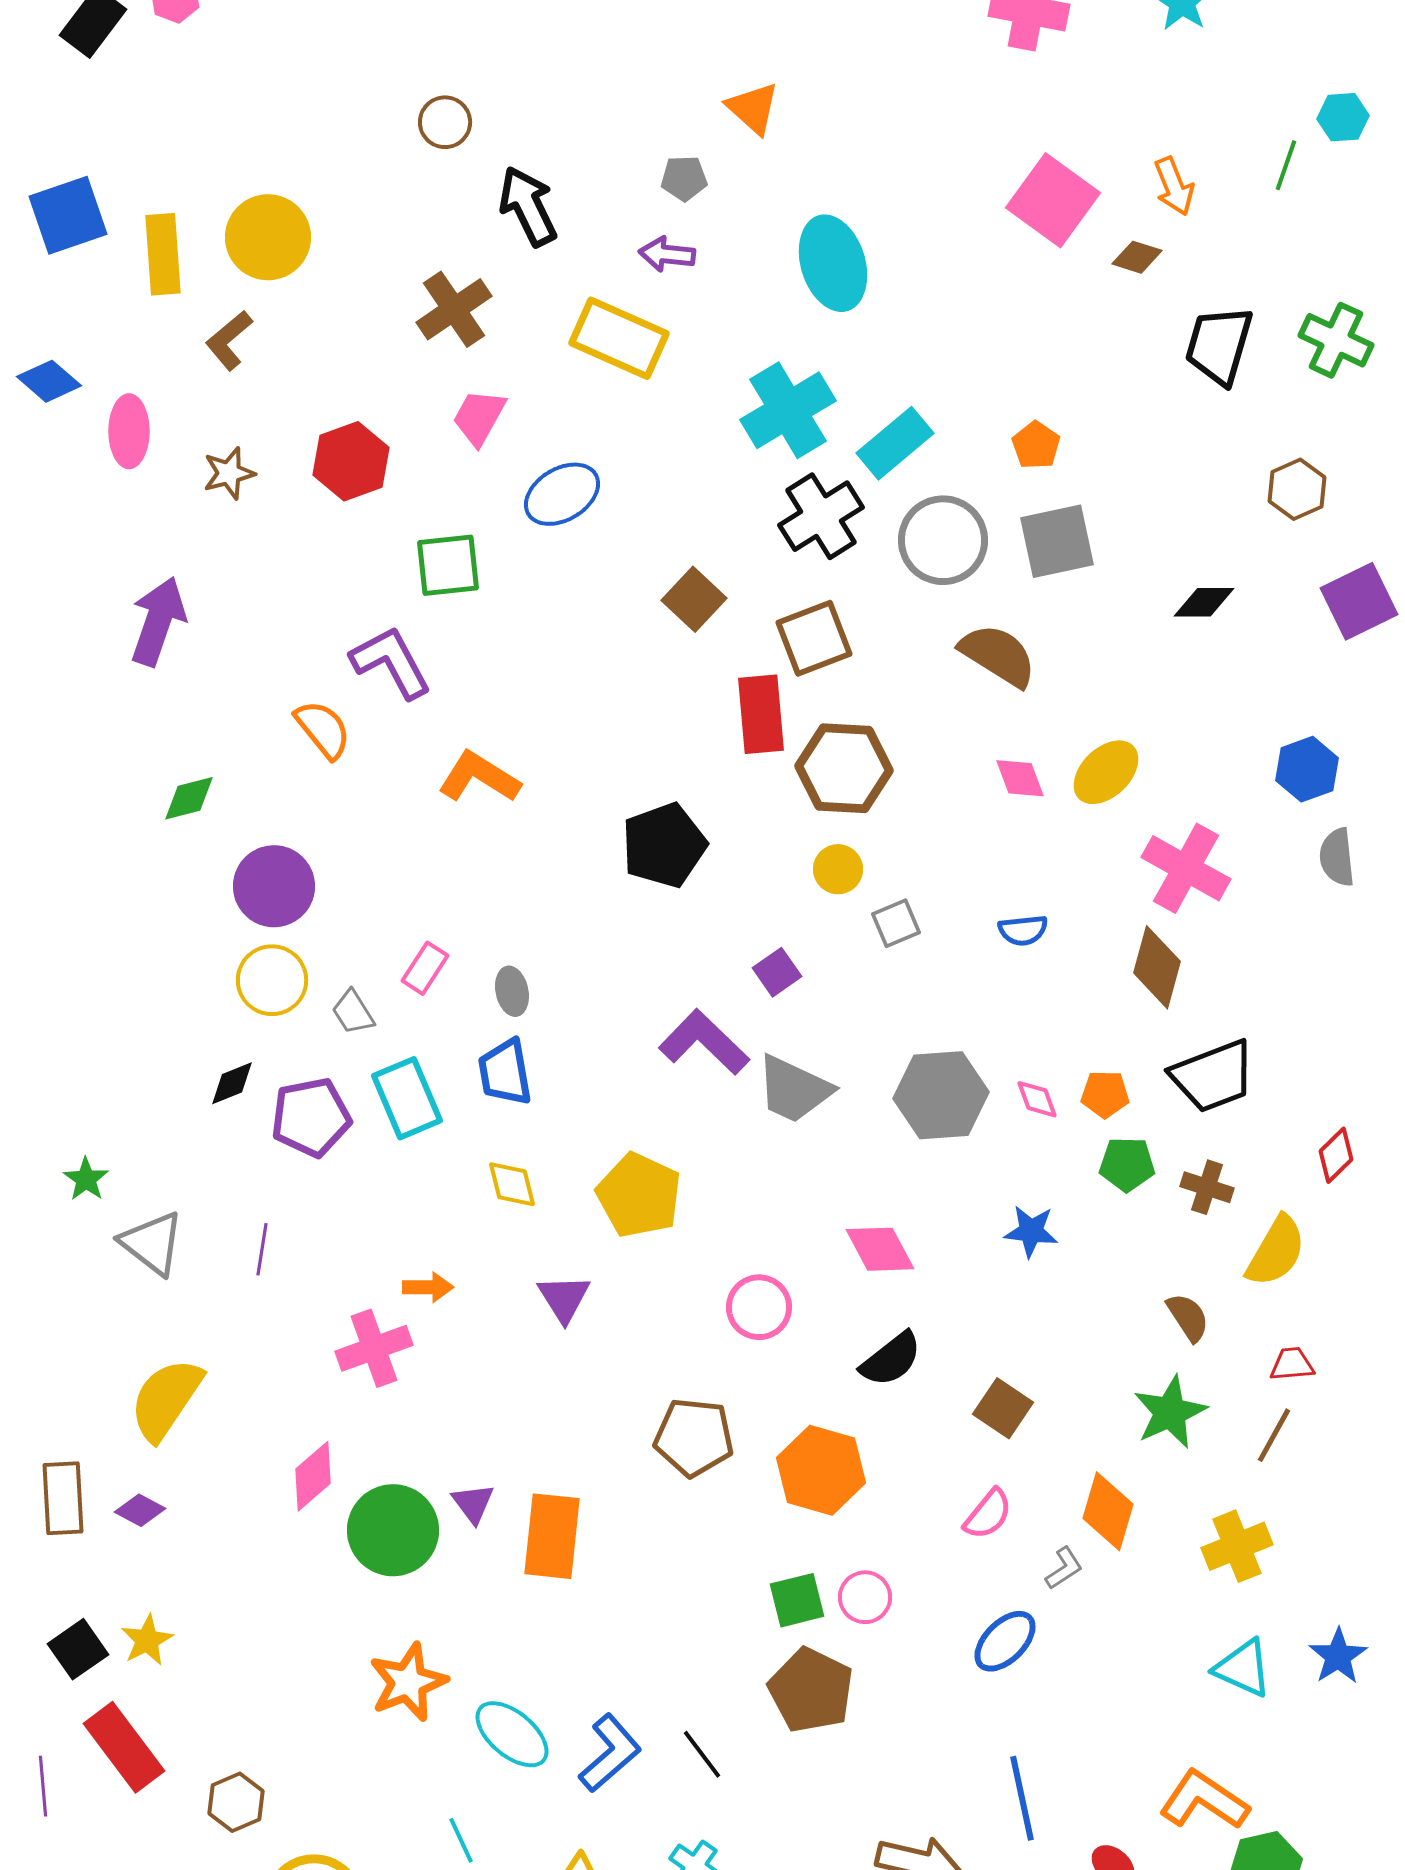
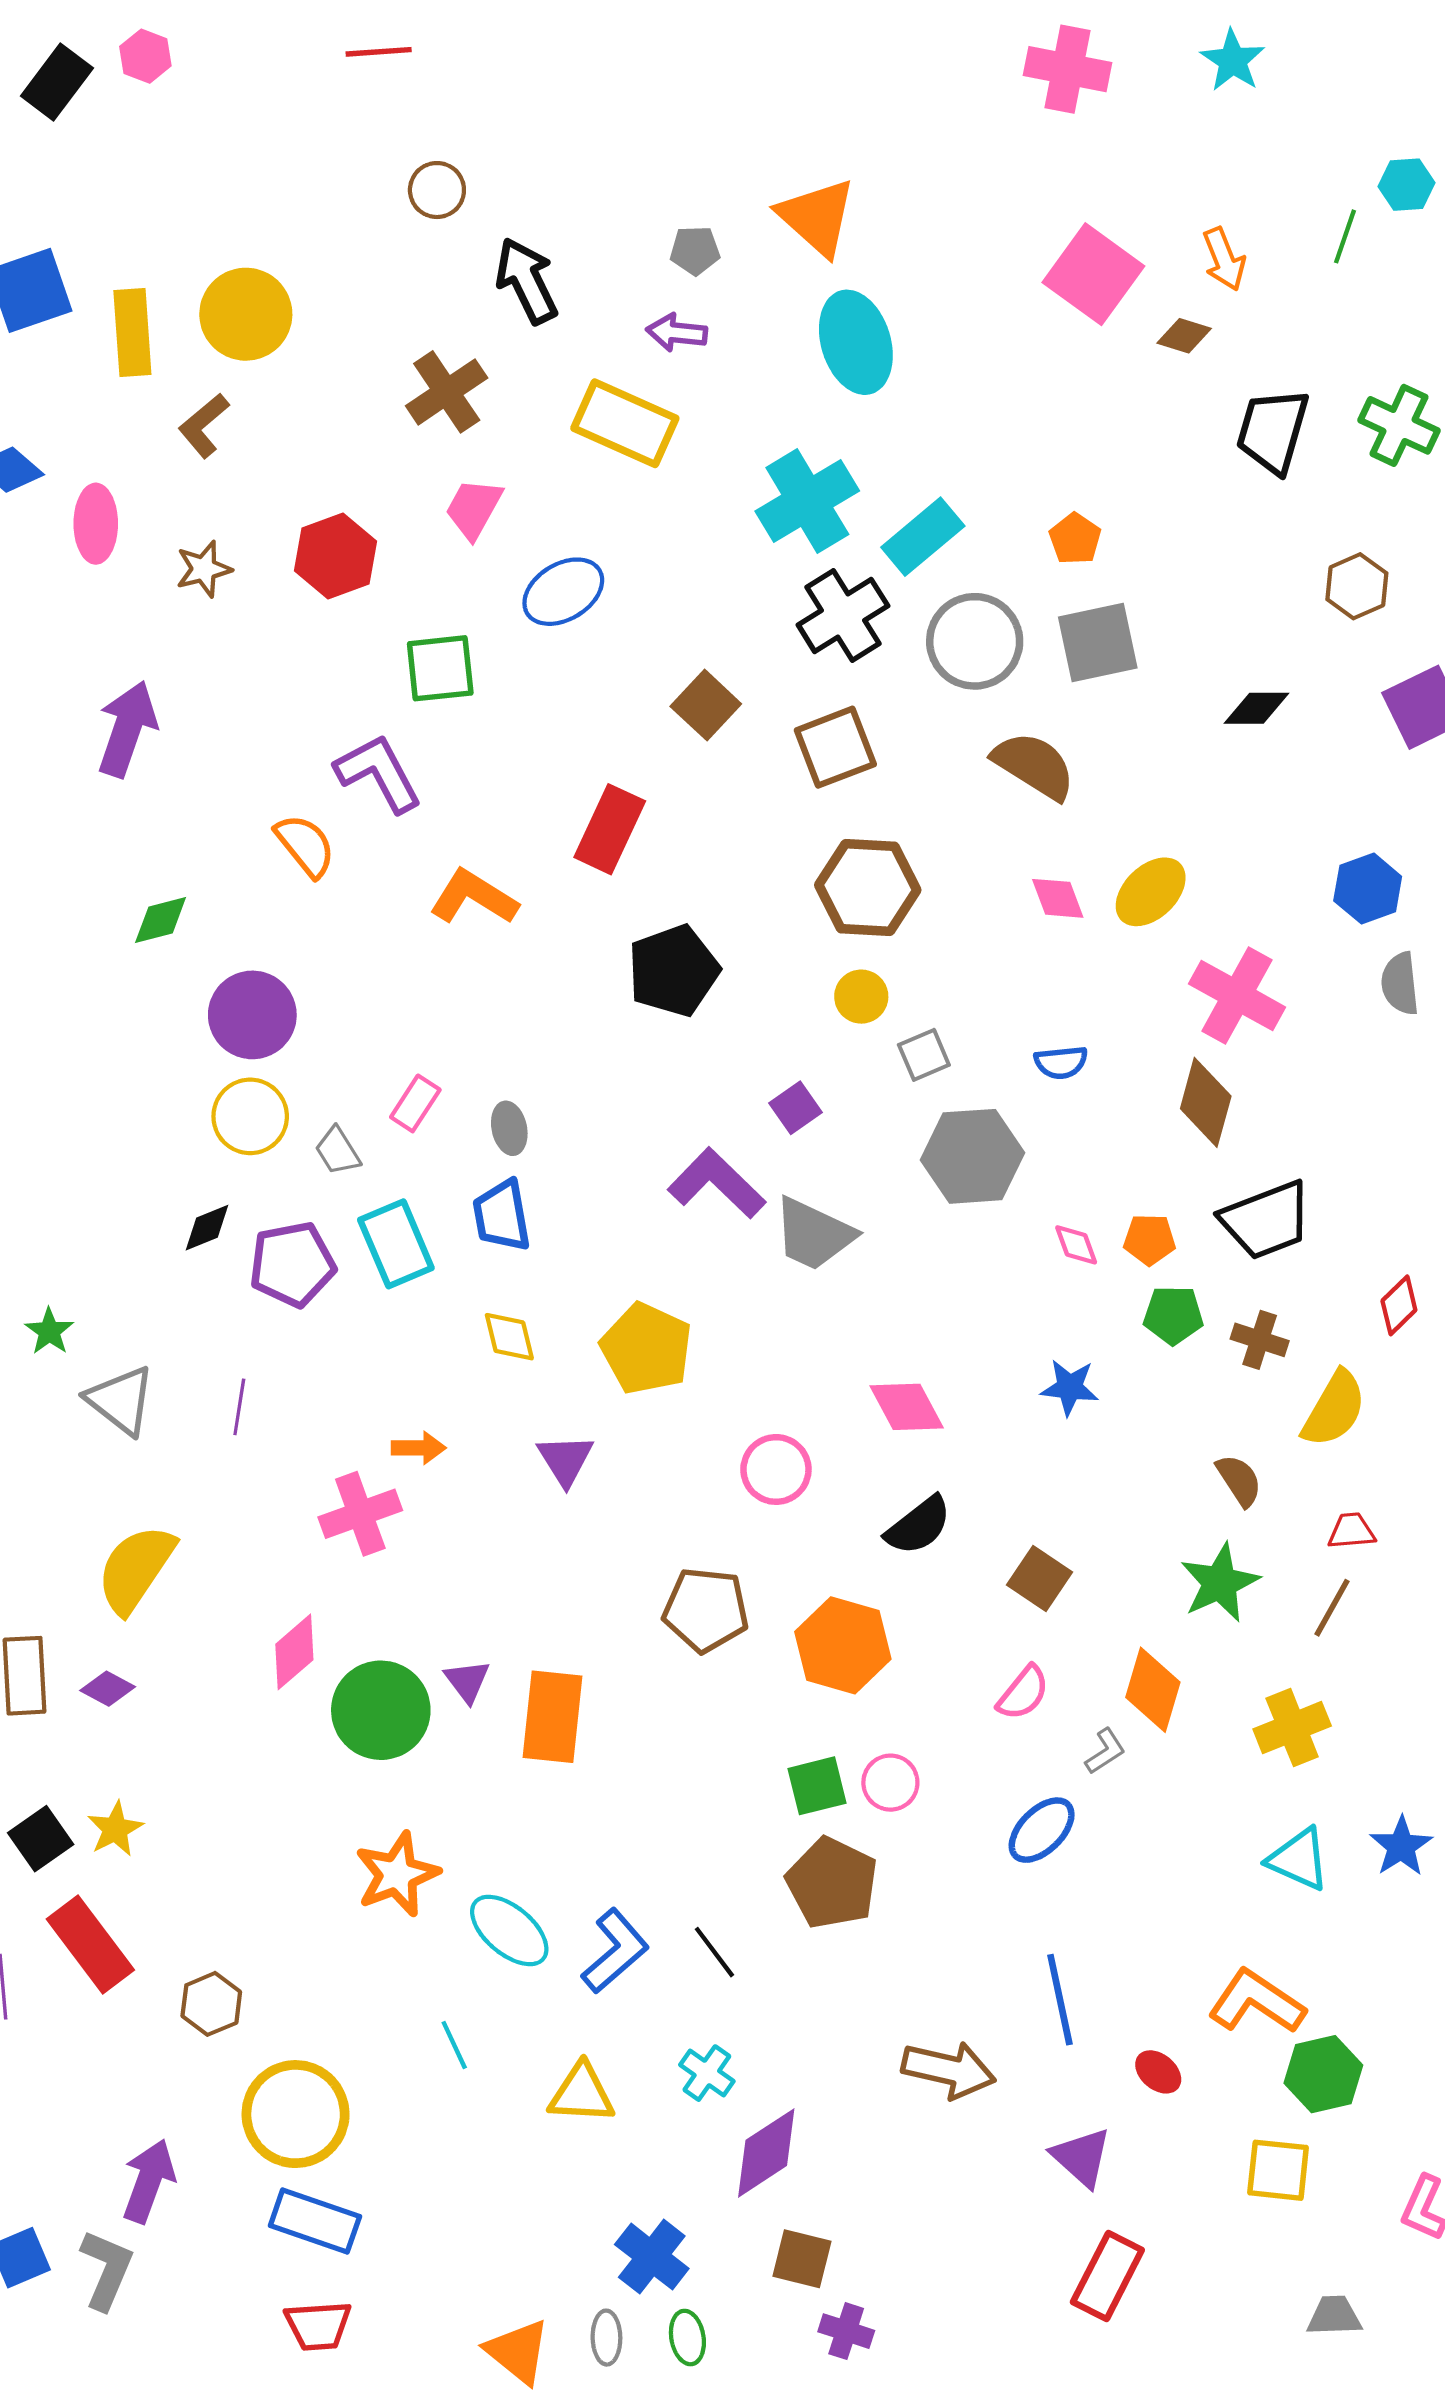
orange triangle: (753, 108) -> (817, 217), moved, size x1.4
red rectangle: (761, 714) -> (610, 829), moved, turned 30
gray hexagon: (941, 1095) -> (972, 1156), moved

